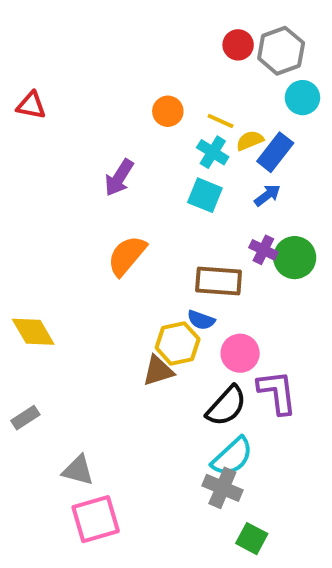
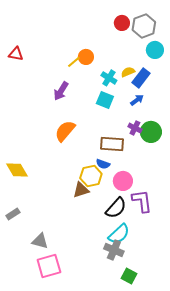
yellow line: (221, 121) -> (74, 62), moved, turned -64

